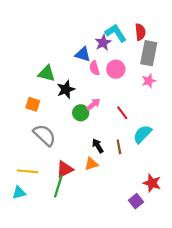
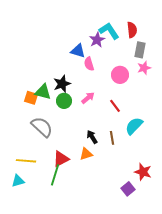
gray rectangle: (149, 53) -> (140, 50), size x0.7
pink circle: (116, 69) -> (120, 75), moved
green triangle: (47, 73) -> (43, 92), moved
pink star: (149, 81) -> (144, 68), moved
green circle: (81, 113) -> (64, 101), moved

